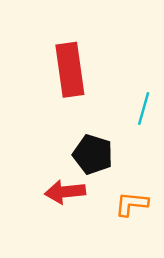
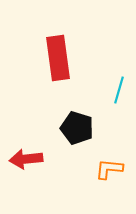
red arrow: (65, 192) -> (26, 159), moved

